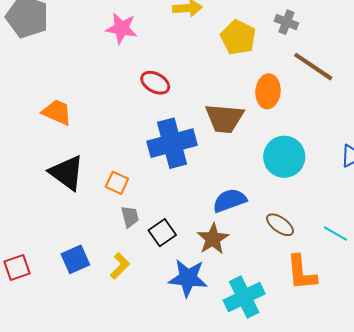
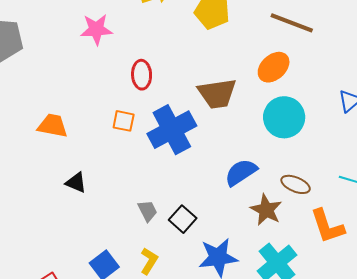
red ellipse: (155, 83) -> (142, 75), turned 72
orange ellipse: (268, 91) -> (274, 67), moved, turned 56
black triangle: (67, 173) -> (76, 183), size x0.6
orange square: (117, 183) -> (124, 121), moved
brown star: (213, 239) -> (266, 210), moved

